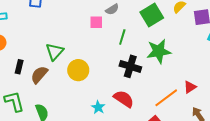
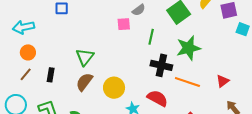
yellow circle: (78, 70) -> (114, 88), moved
brown semicircle: (39, 75) -> (84, 82), moved
orange line: (166, 98) -> (187, 82), moved, turned 60

